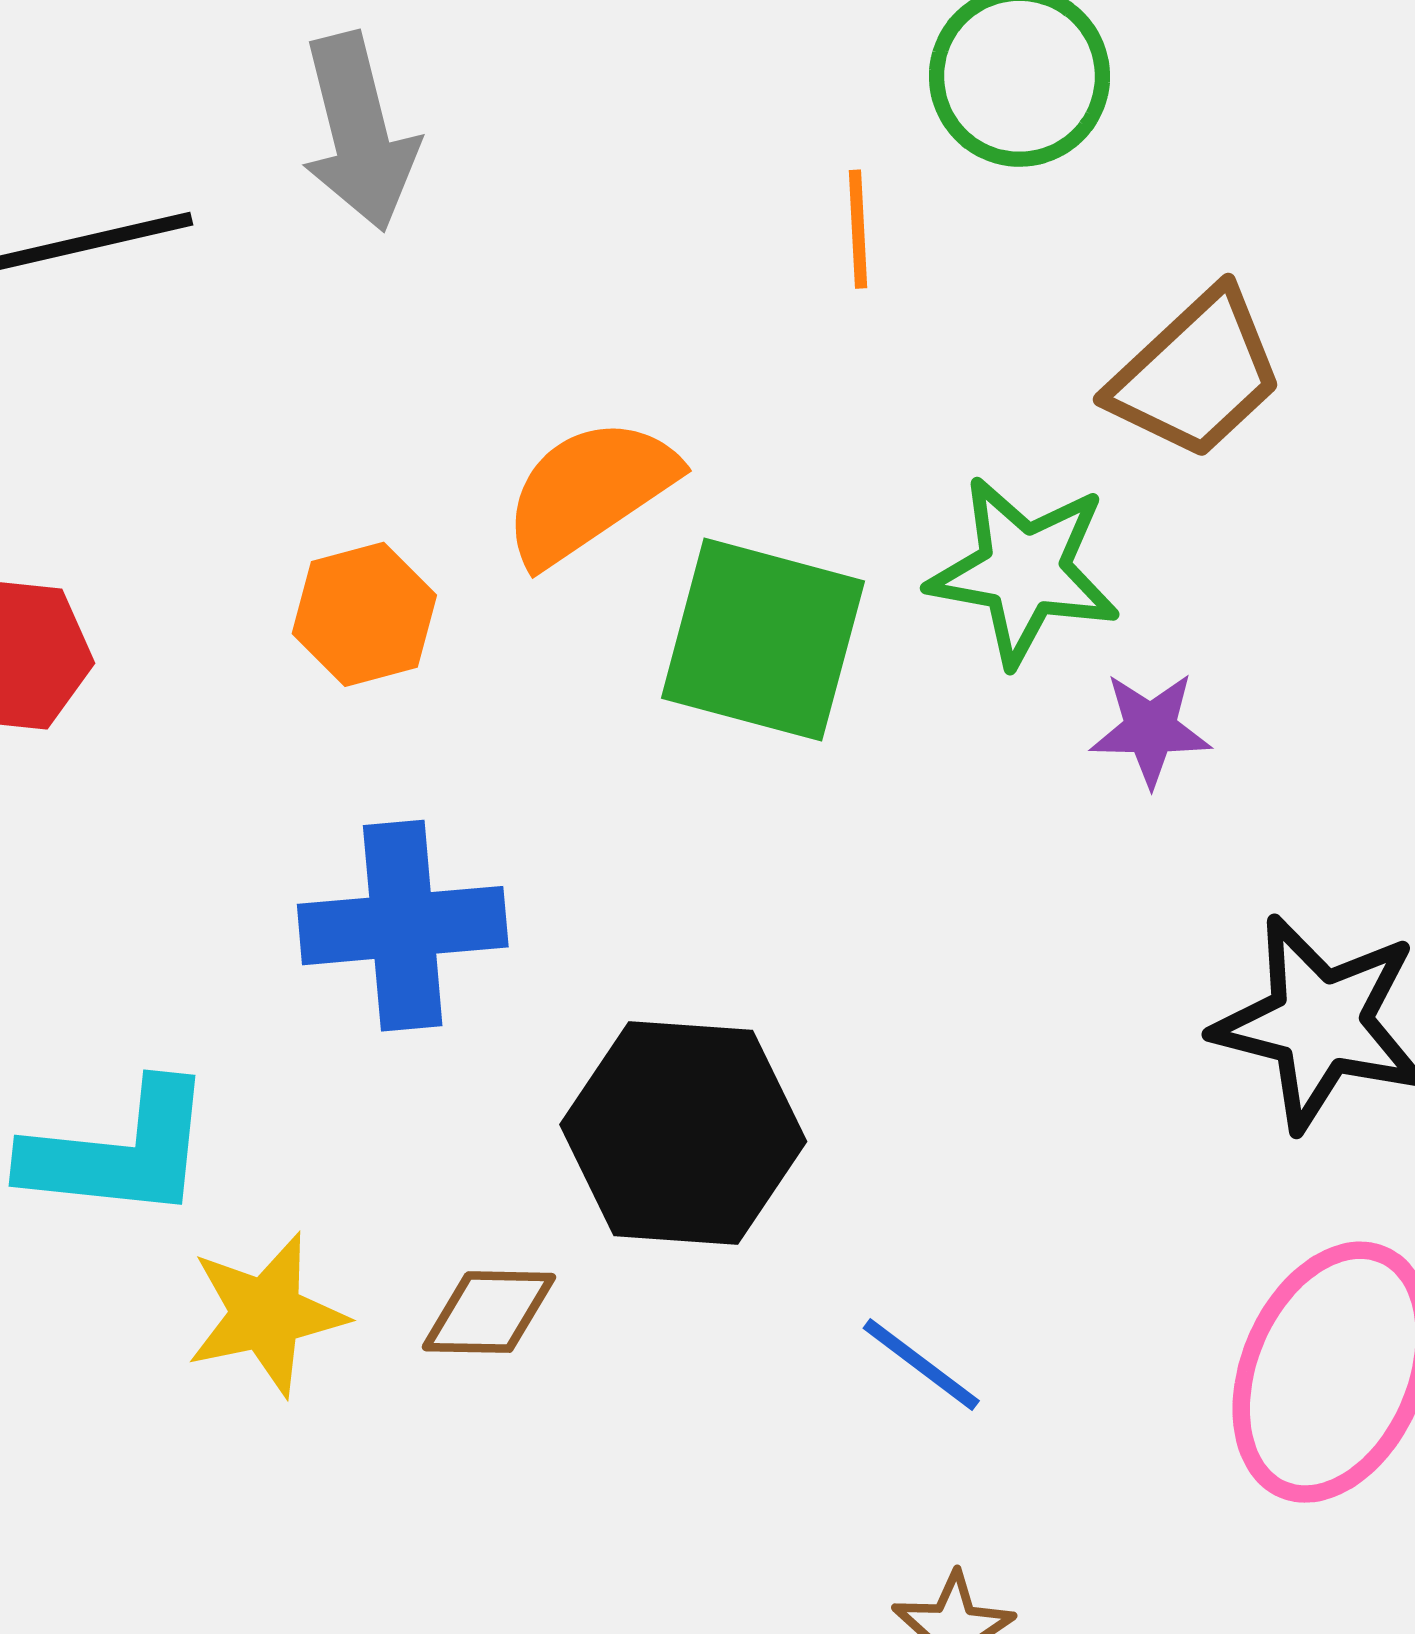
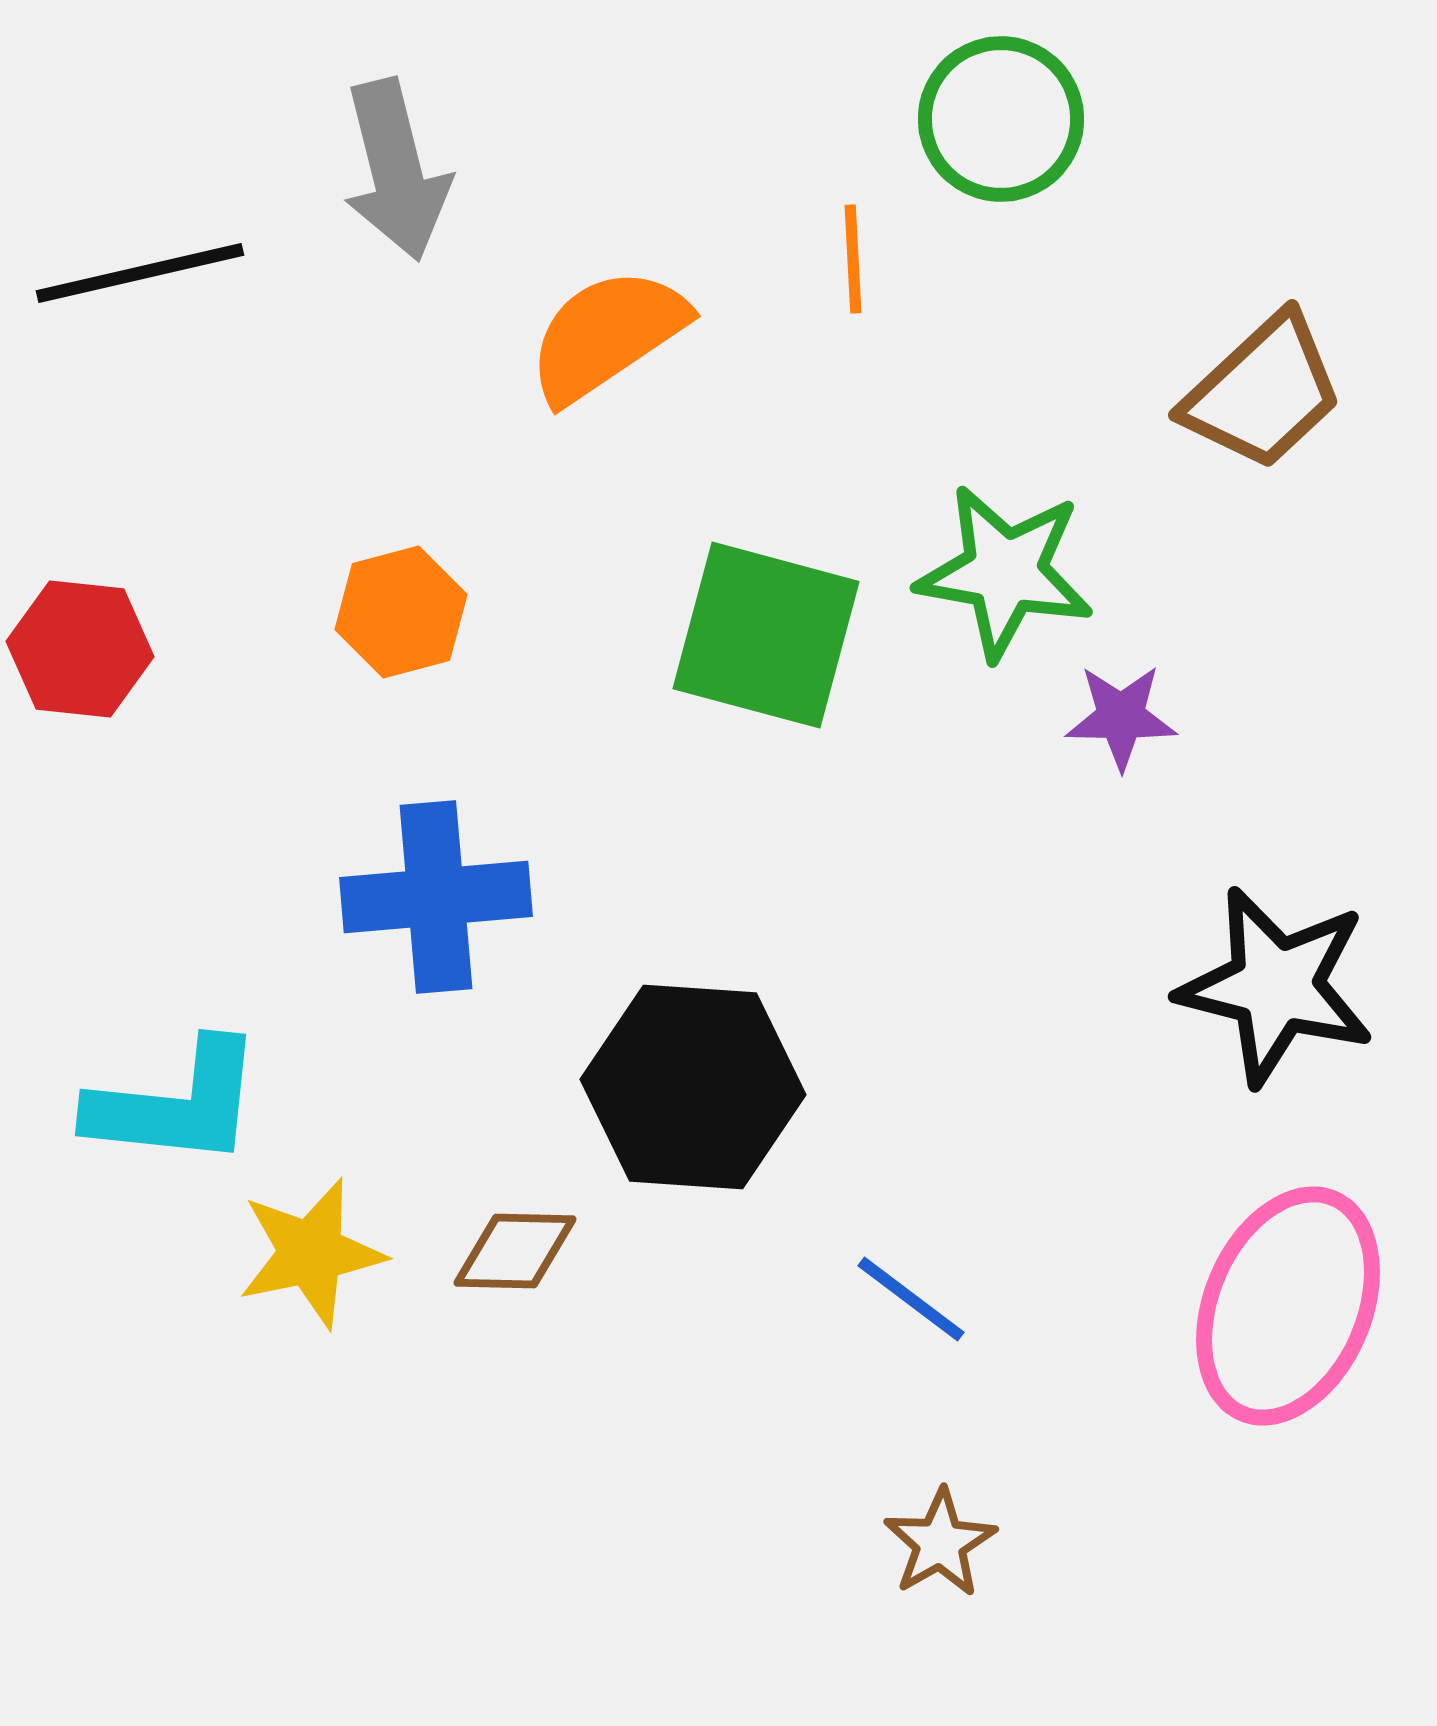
brown trapezoid: (1196, 374) -> (1263, 392), moved
orange semicircle: (589, 491) -> (607, 335), moved

